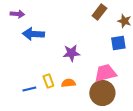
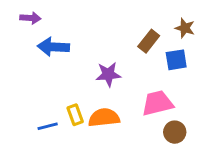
brown rectangle: (99, 12) -> (149, 41), moved
orange semicircle: (68, 83) -> (104, 118), size x1.5
brown circle: (102, 93) -> (175, 132), moved, size x0.6

